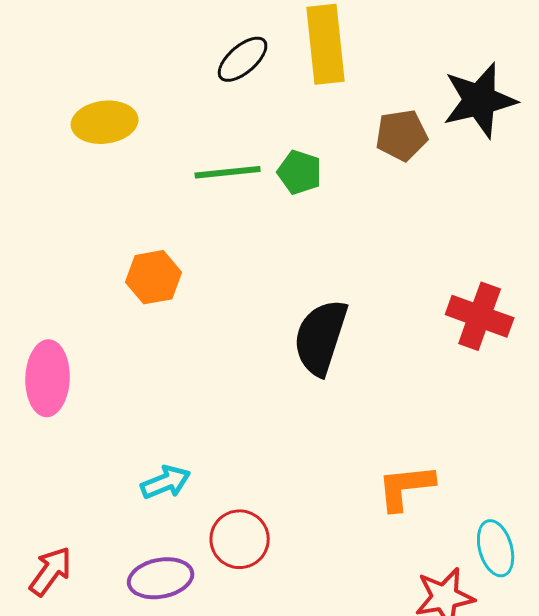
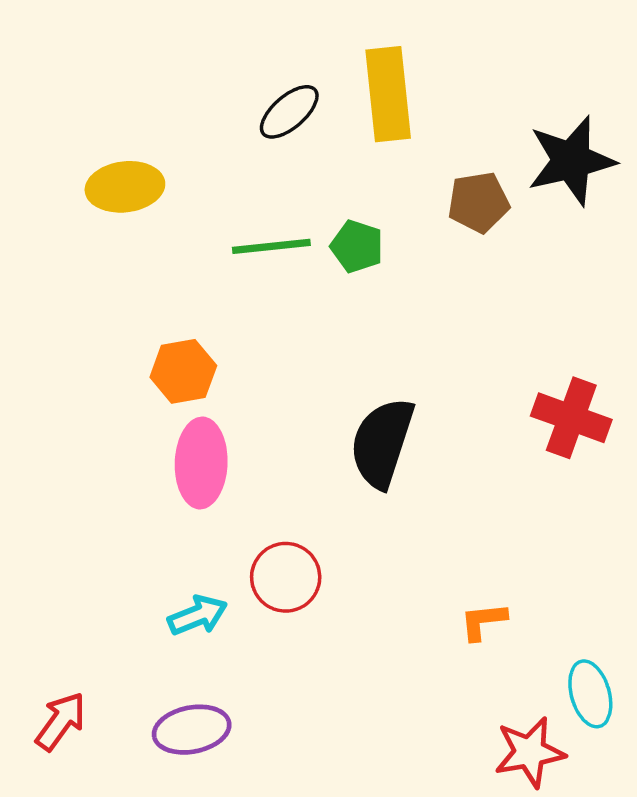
pink ellipse: (48, 378) -> (201, 463), moved
orange L-shape: (406, 487) -> (483, 621), size x0.7
red circle: (240, 539) -> (286, 577), moved

